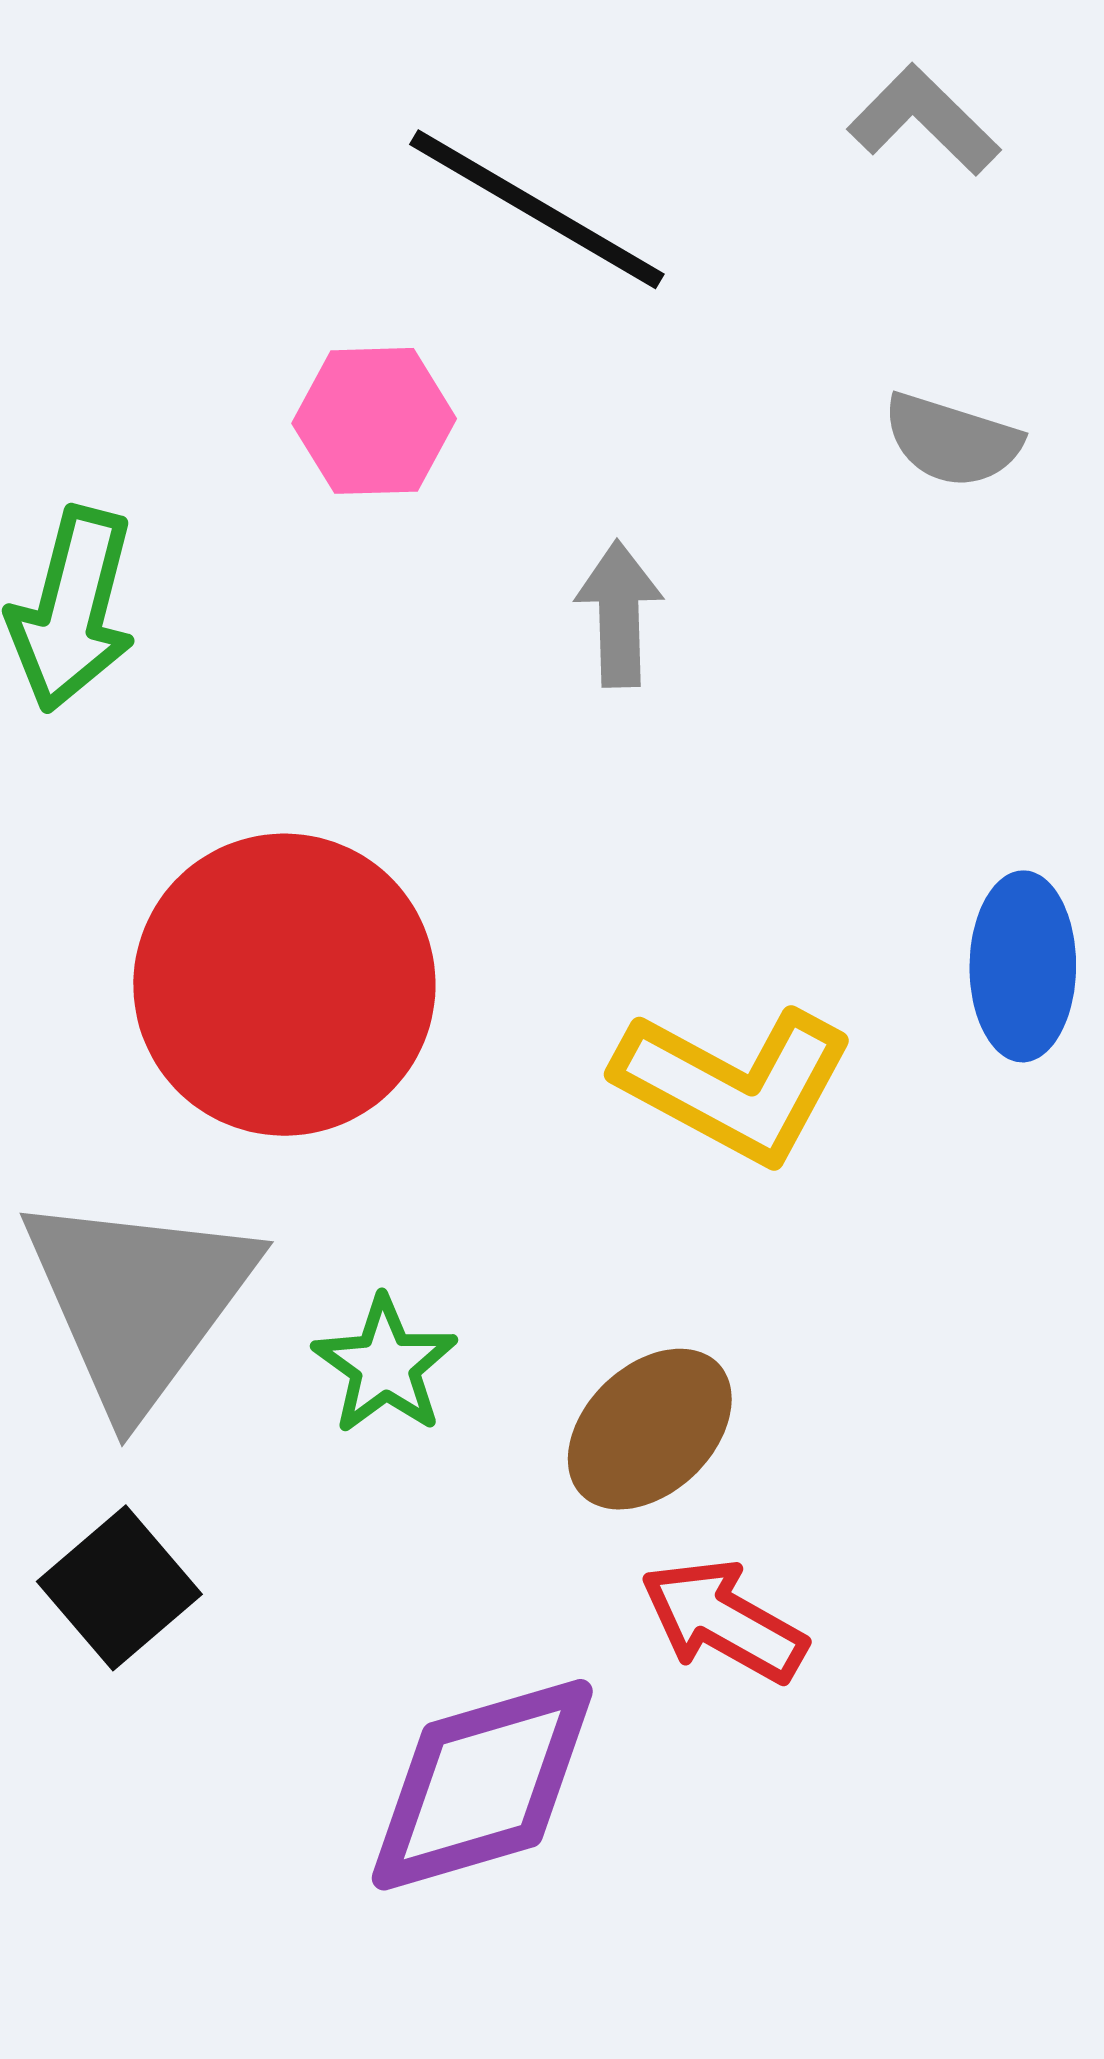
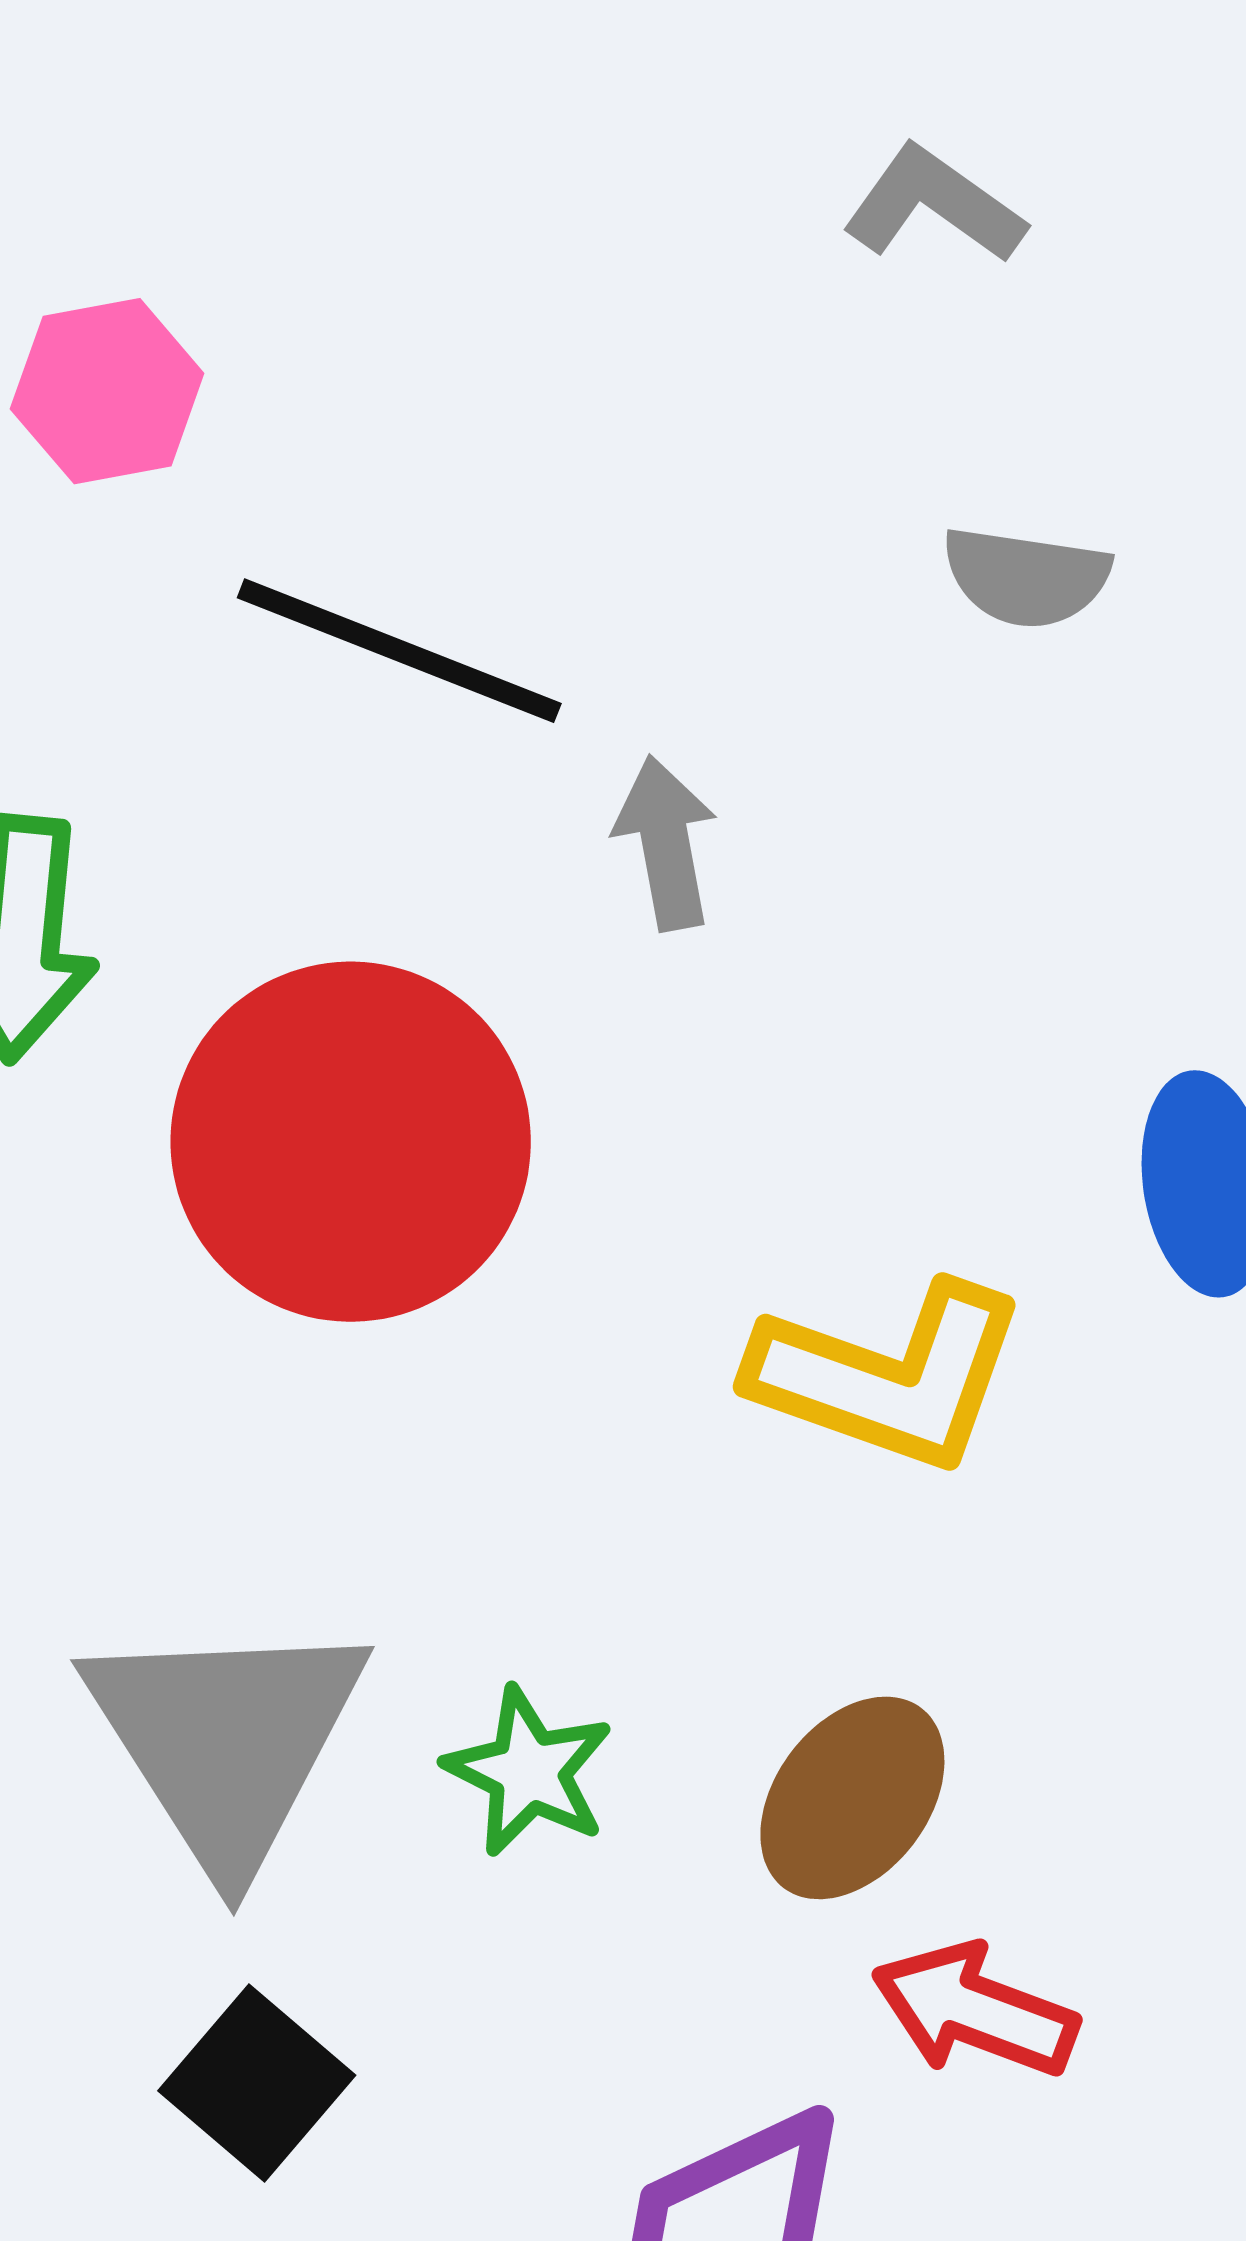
black line: (537, 209) -> (399, 651), moved
pink hexagon: (374, 421) -> (107, 391), moved
red circle: (284, 985) -> (351, 1142), moved

